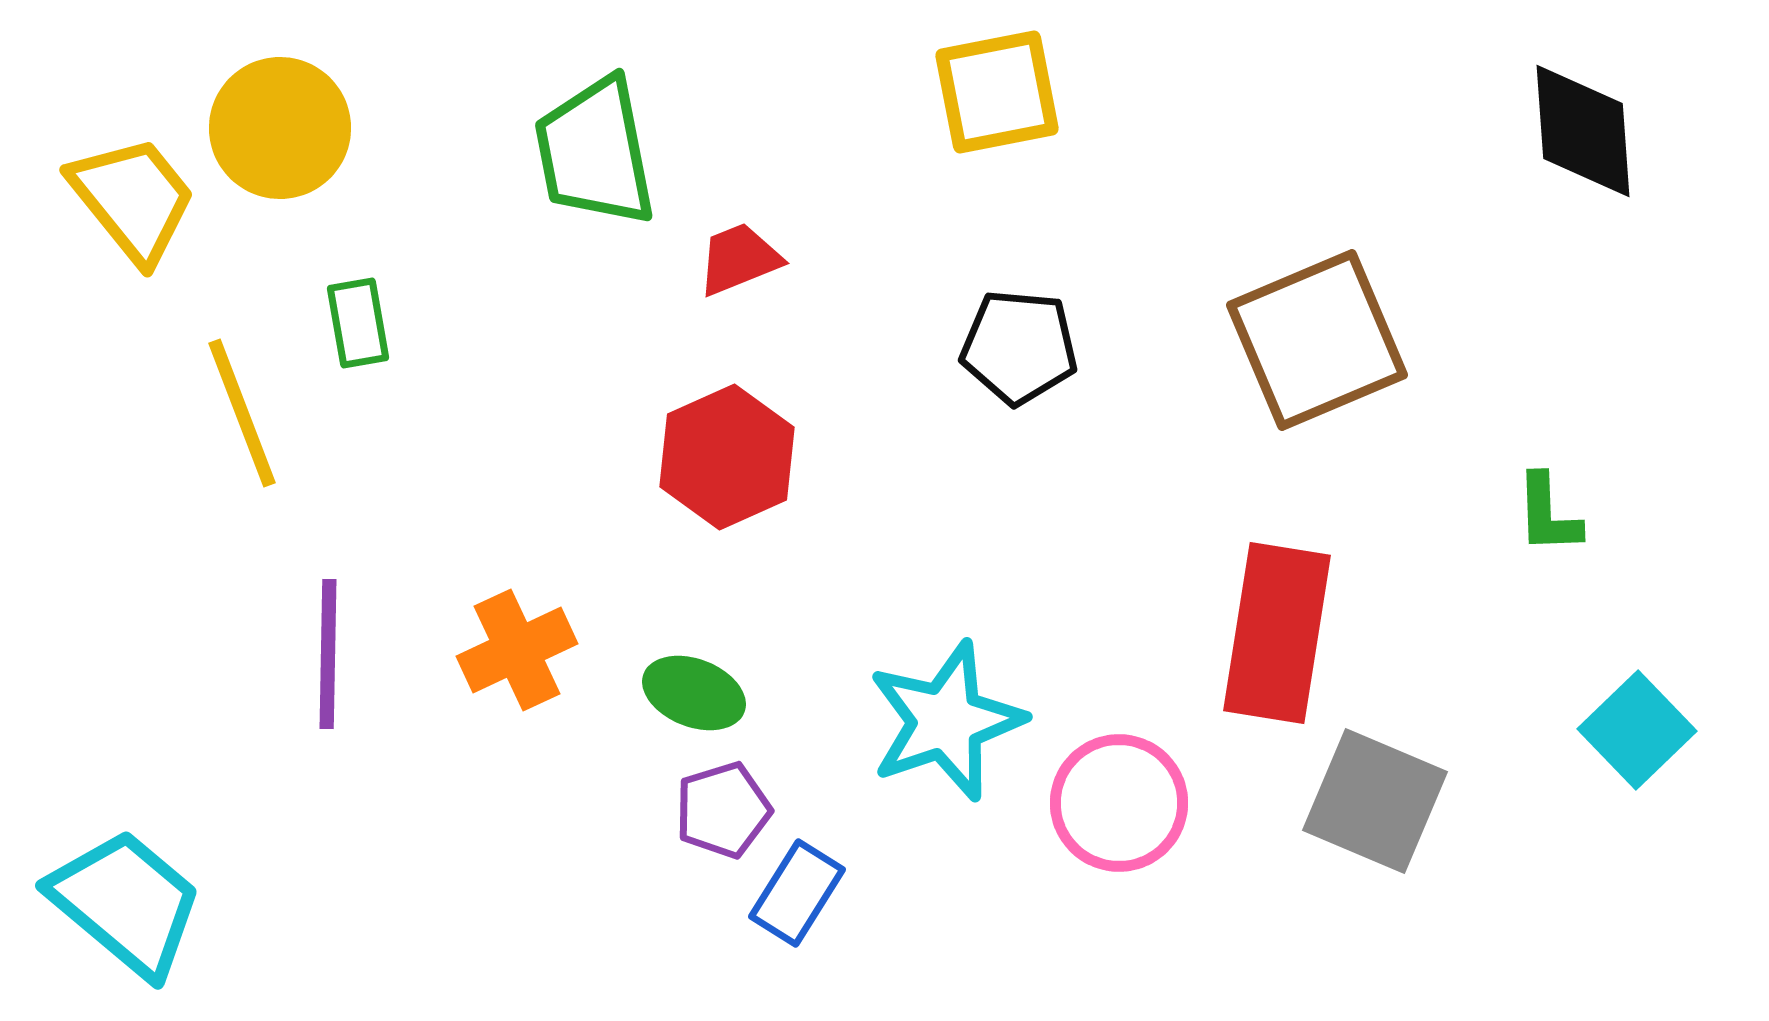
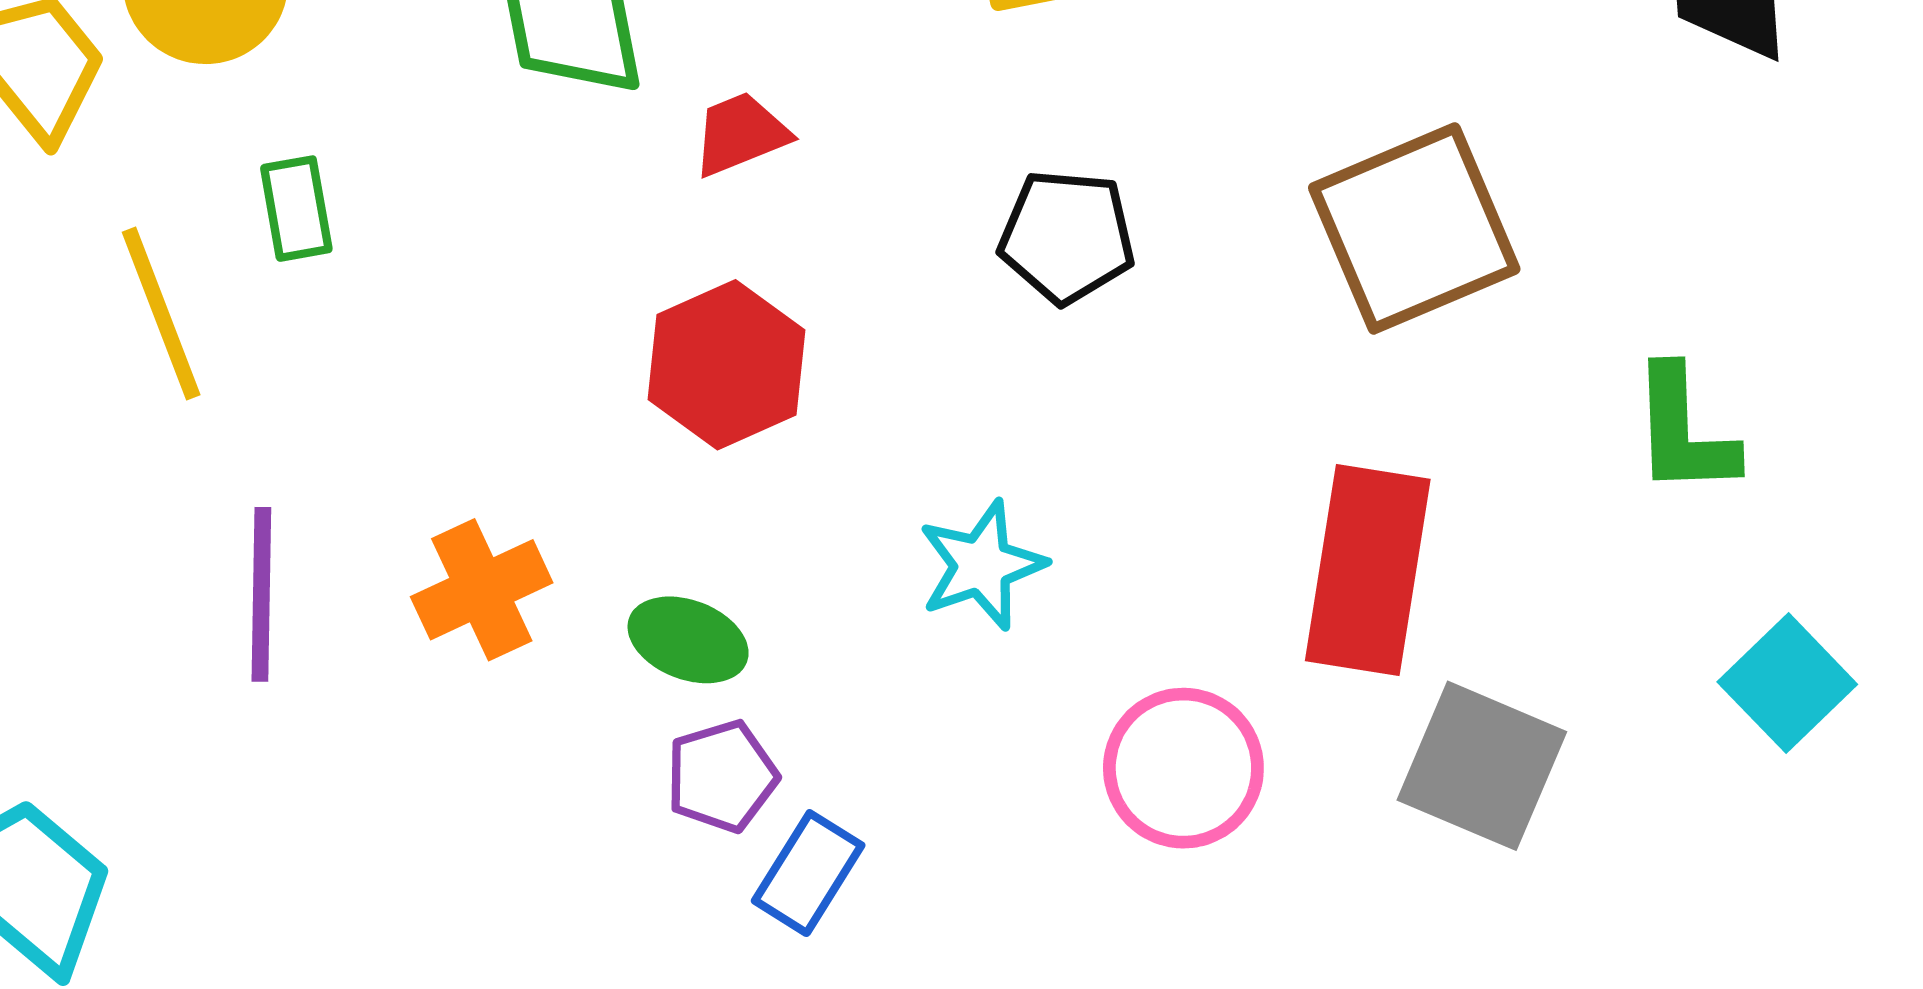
green L-shape: (1548, 514) -> (1684, 431), size x1.4
cyan star: (946, 721) -> (982, 565), moved, size x0.7

